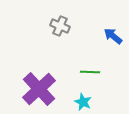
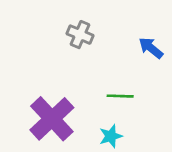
cyan star: (83, 102) -> (111, 136), turned 30

